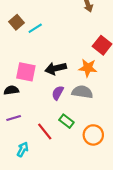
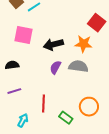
pink square: (26, 72) -> (23, 35), moved
green rectangle: (66, 121) -> (66, 118), moved
red line: (45, 131) -> (44, 104), turned 42

